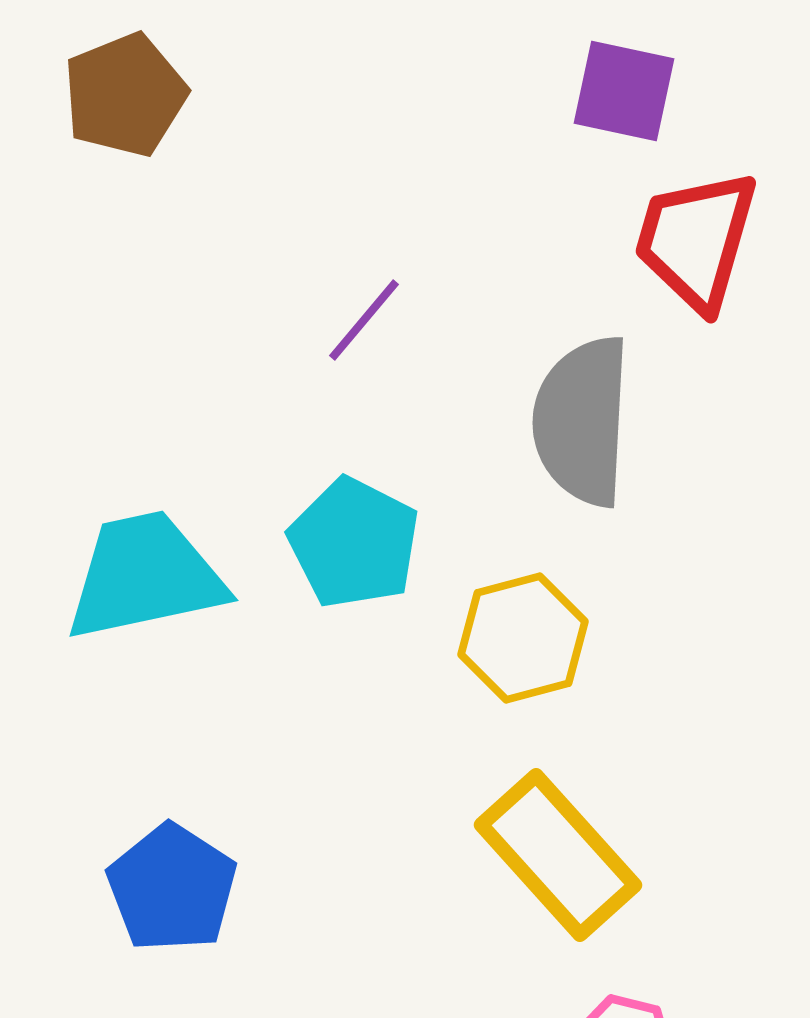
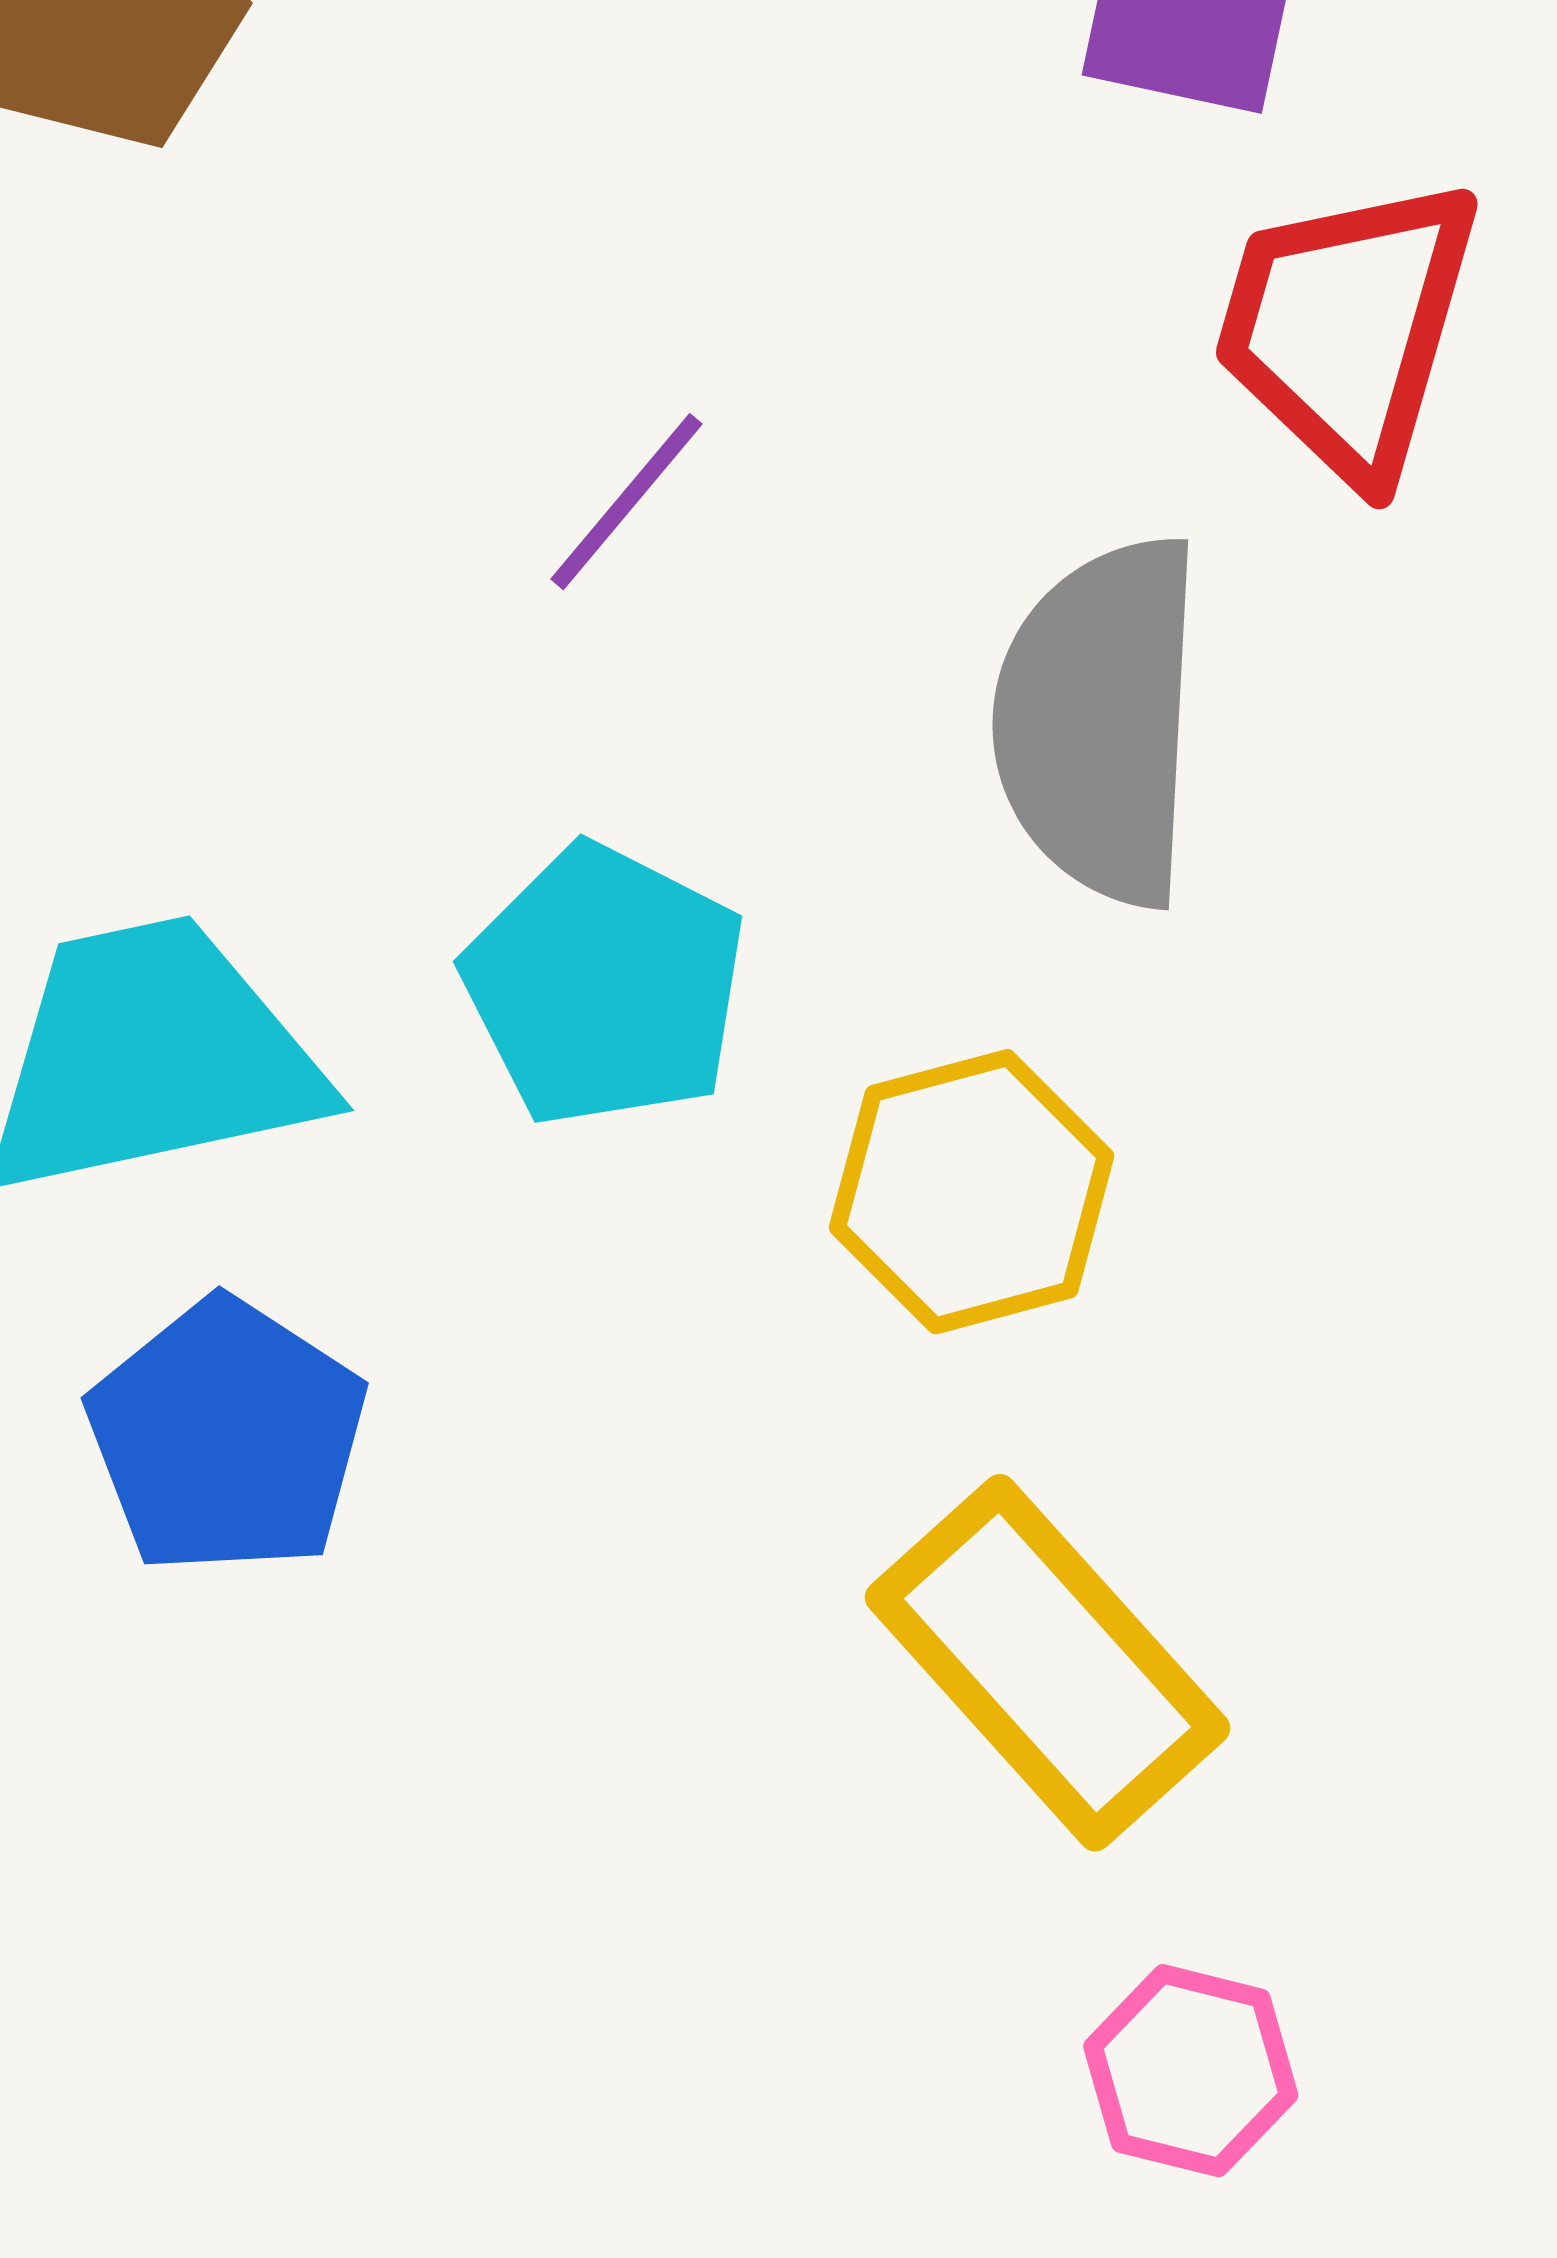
blue pentagon: (172, 888) -> (227, 1437), moved

